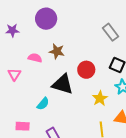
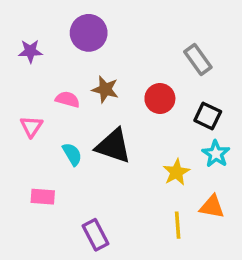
red circle: (86, 70) -> (160, 98), moved
cyan semicircle: (43, 104) -> (72, 154), moved, turned -72
pink rectangle: (23, 126) -> (43, 197), moved

